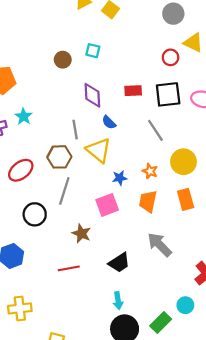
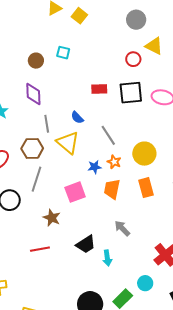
purple diamond: (92, 95) -> (33, 94), moved
gray line: (155, 130) -> (108, 135), moved
blue star: (120, 178) -> (95, 167), moved
gray arrow: (160, 245) -> (122, 228), size x0.7
cyan arrow: (118, 301) -> (107, 258), moved

